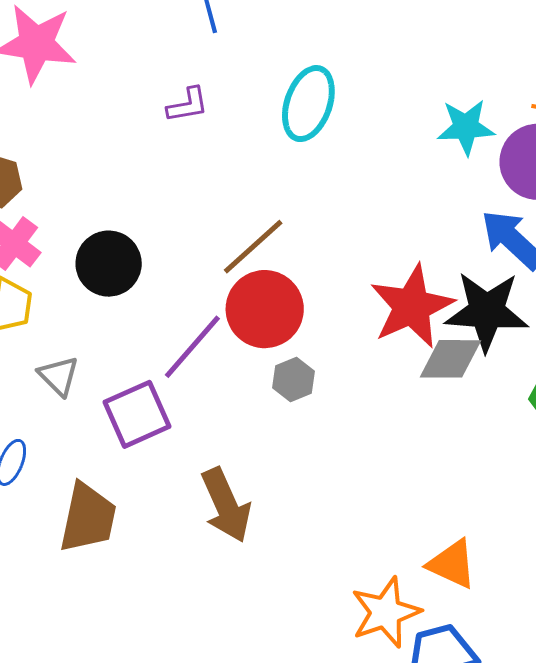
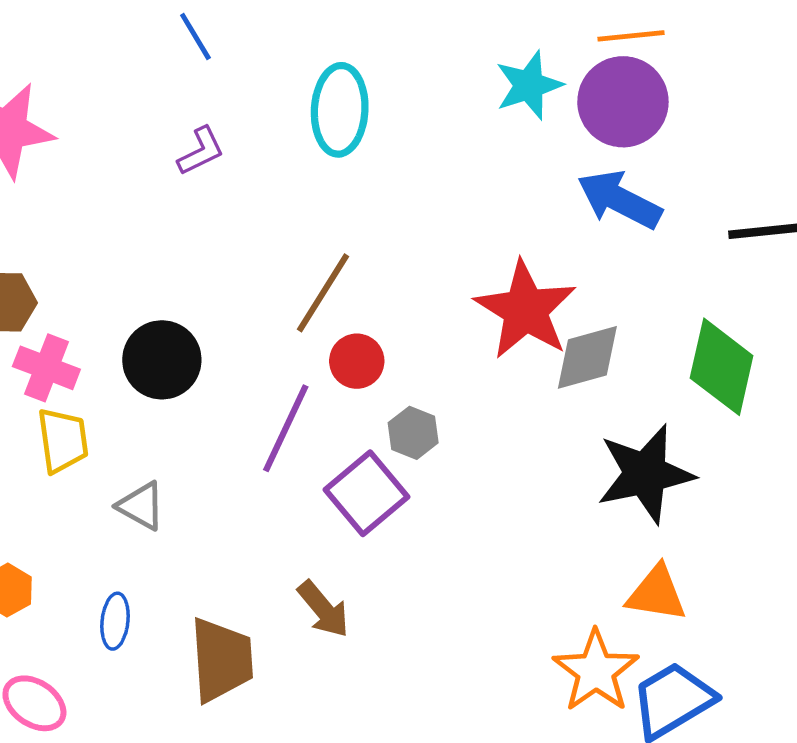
red circle: (265, 309) -> (357, 361), size x0.6
black star: (487, 311) -> (645, 474), moved
purple square: (137, 414) -> (366, 493), moved
brown arrow: (226, 505) -> (323, 609), moved, size x0.7

